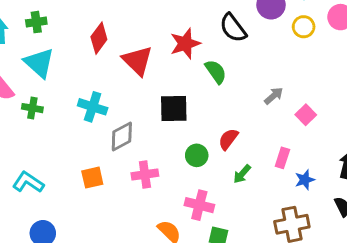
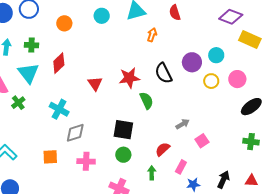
red diamond: (99, 38) -> (59, 63), moved
red triangle: (138, 61) -> (95, 84), size x0.7
green cross: (32, 108) -> (18, 103), turned 32
black square: (174, 109) -> (123, 130), moved
red semicircle: (228, 139) -> (163, 149), moved
green arrow: (242, 174) -> (152, 173), turned 128

